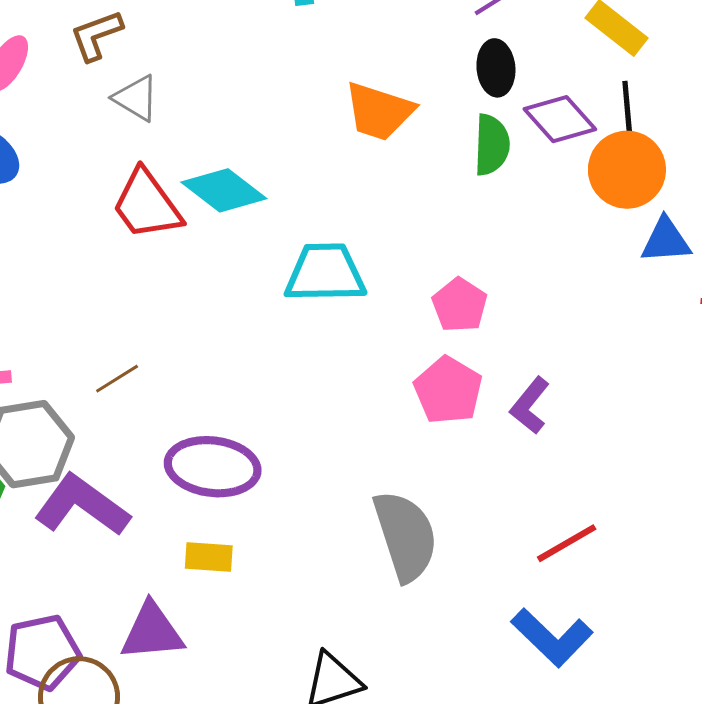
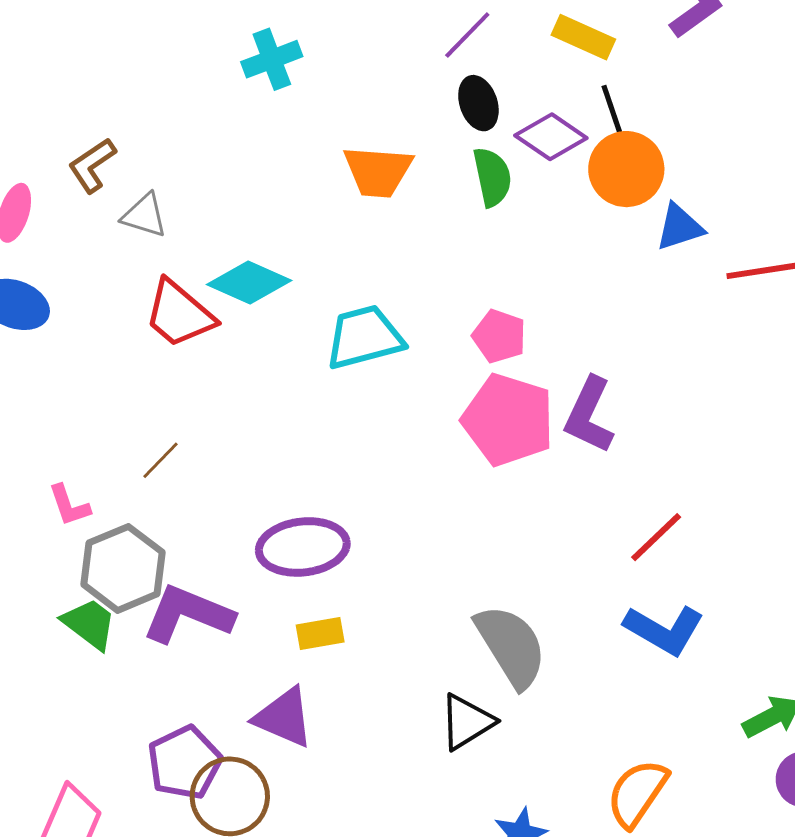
brown line: (117, 379) -> (161, 460), moved
pink pentagon: (448, 390) -> (508, 420), size x1.4
purple L-shape: (530, 406) -> (589, 415), size x1.4
gray semicircle: (405, 536) -> (511, 646), moved
purple triangle: (152, 632) -> (284, 717), turned 42

